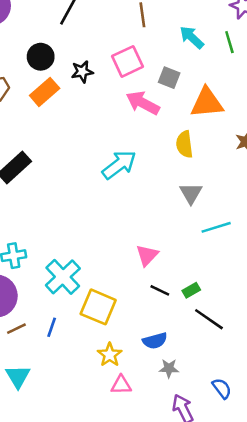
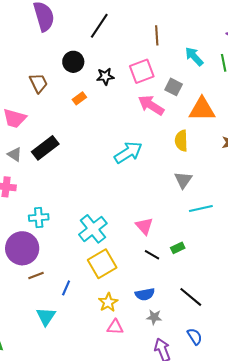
orange rectangle: (45, 92) -> (79, 98), moved, size x0.6
pink triangle: (147, 255) -> (144, 226), turned -30
cyan cross: (63, 277) -> (93, 229), moved
green rectangle: (191, 290) -> (178, 248), moved
yellow square: (98, 307) -> (102, 264), turned 32
black line: (209, 319) -> (191, 297), moved
blue line: (52, 327) -> (66, 288), moved
cyan triangle: (18, 376) -> (46, 316), moved

